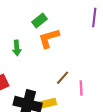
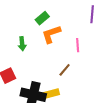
pink line: (81, 88) -> (78, 45), moved

